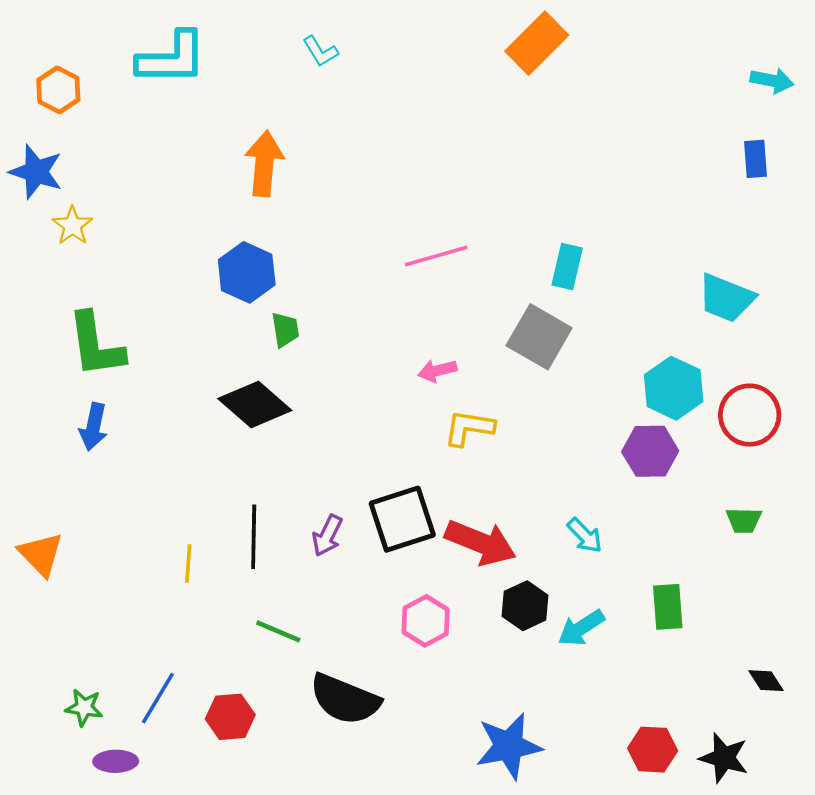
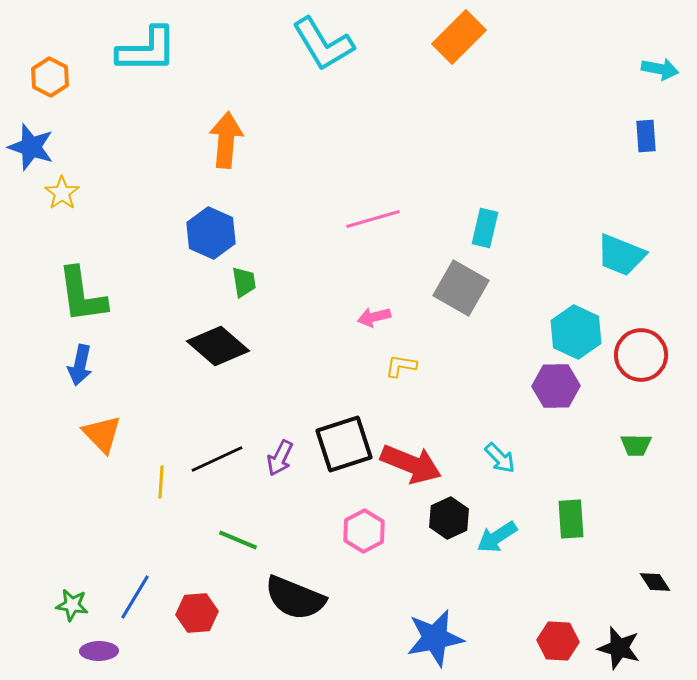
cyan L-shape: (320, 51) -> (323, 44), moved, size x2.0
yellow L-shape: (469, 428) -> (401, 366), size x0.7
black line: (254, 537) -> (217, 459), turned 64
orange triangle: (41, 554) -> (102, 434), moved

